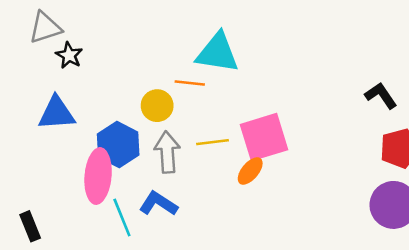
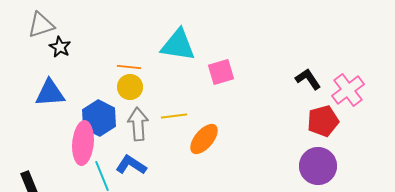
orange line: (190, 83) -> (129, 67), moved
pink square: (264, 137) -> (221, 72), moved, size x0.7
orange ellipse: (250, 171) -> (204, 139), size x1.4

